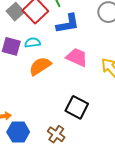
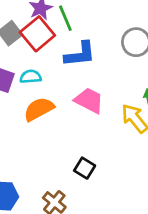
black square: (77, 107) -> (85, 168), size x0.7

